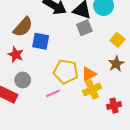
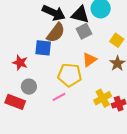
brown semicircle: (23, 27) -> (56, 33), moved
orange triangle: (89, 74) -> (89, 60), moved
yellow cross: (92, 89) -> (103, 98), moved

